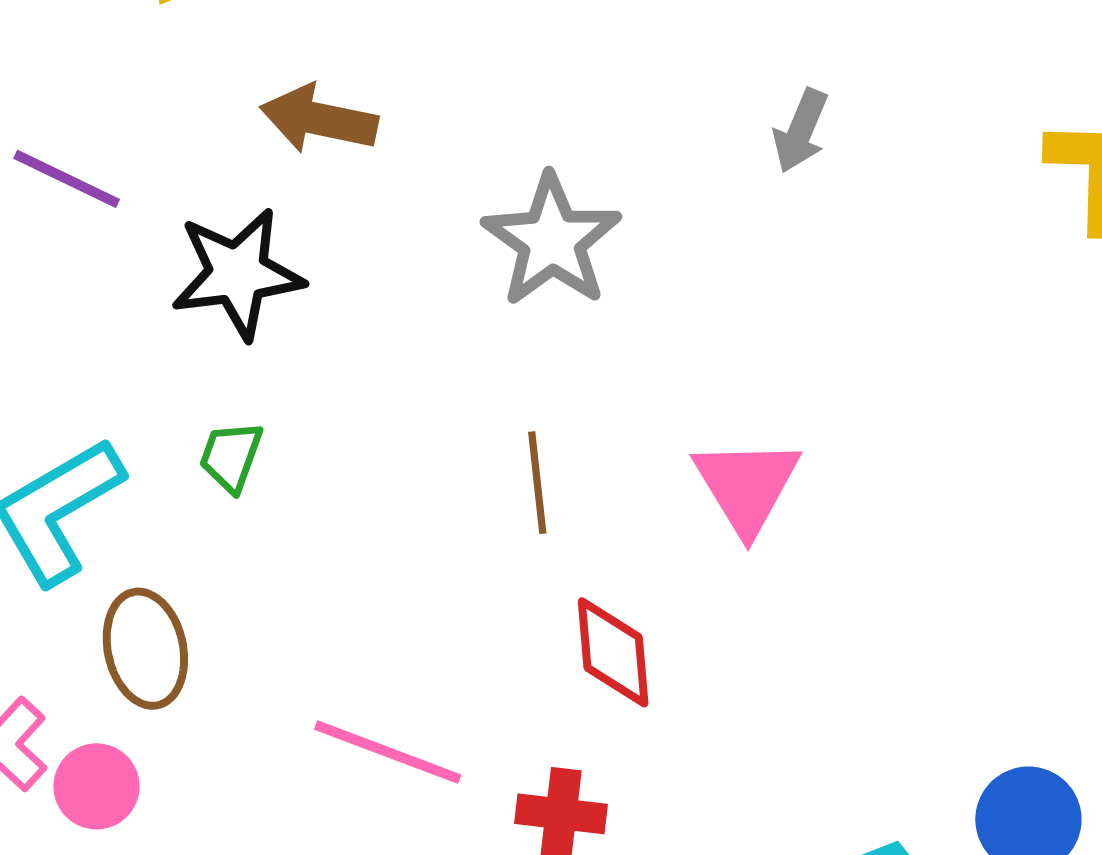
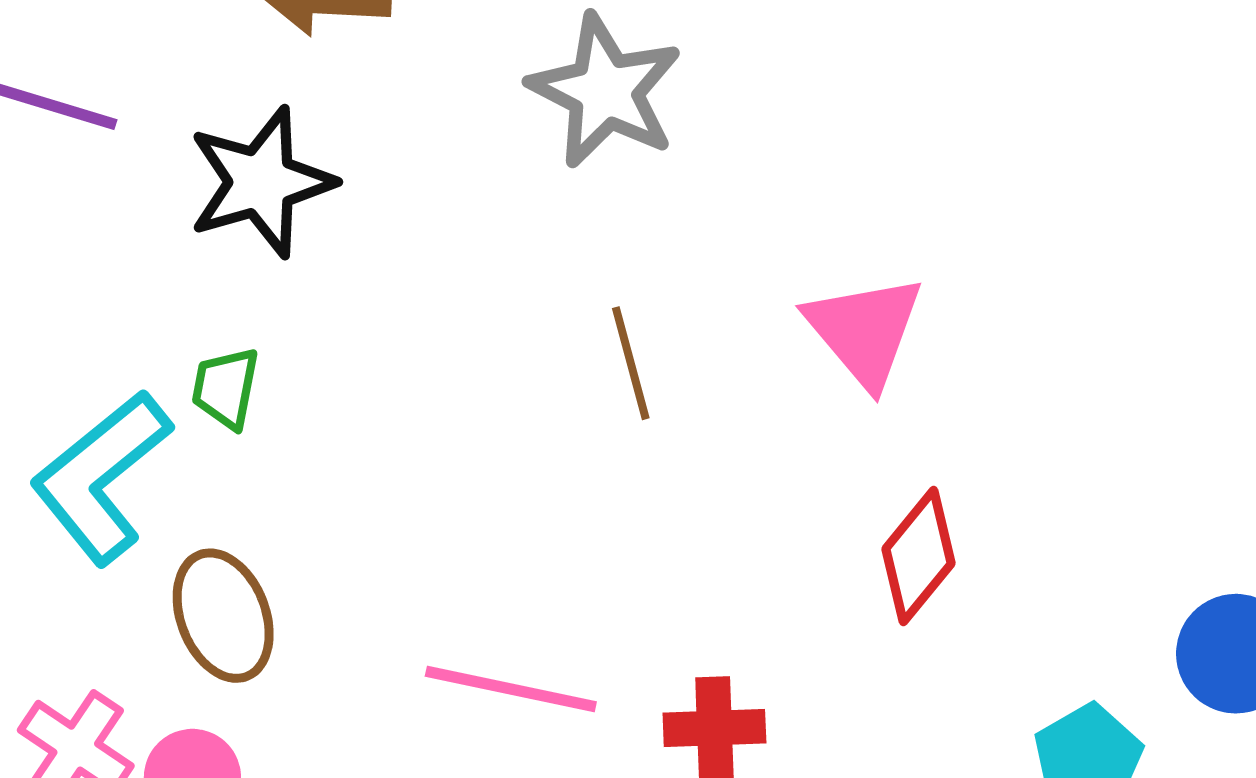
green trapezoid: (231, 456) -> (226, 388), moved
red diamond: (613, 652) -> (918, 556), moved, turned 53

